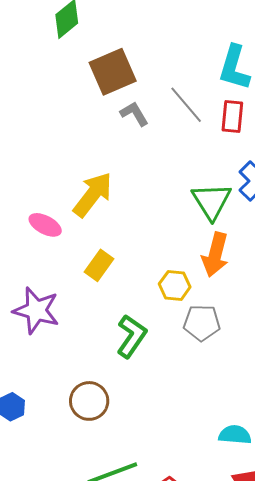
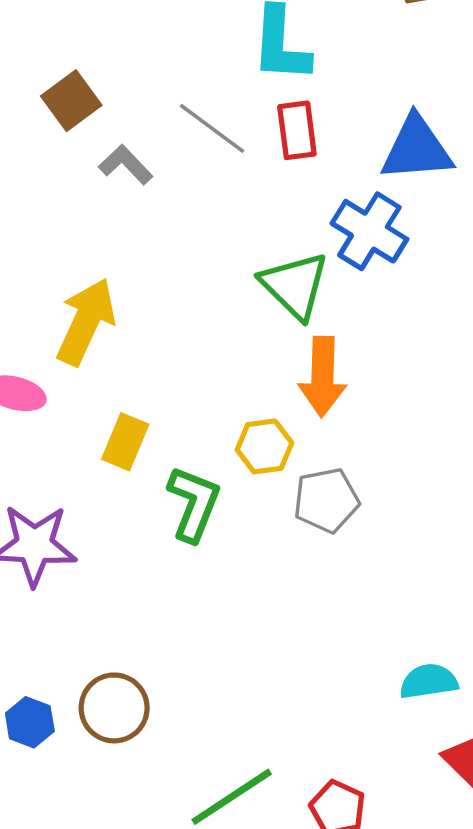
brown square: (113, 72) -> (71, 101), size x0.7
green L-shape: (131, 336) -> (194, 504), moved
brown circle: (89, 401) -> (114, 708), moved

